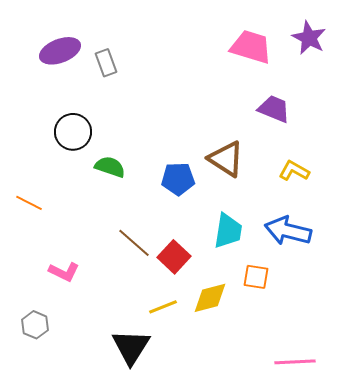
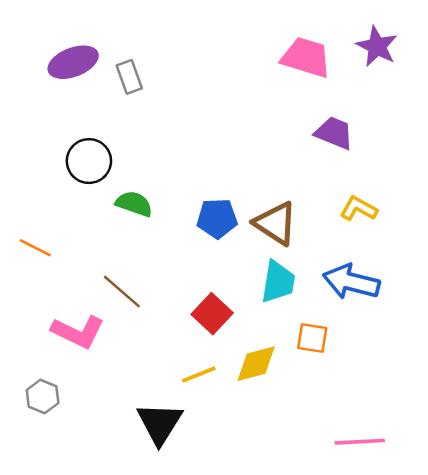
brown triangle: (226, 159) -> (276, 223), moved
brown line: (134, 243) -> (122, 292), moved
pink L-shape: (64, 272) -> (78, 332), size x1.4

